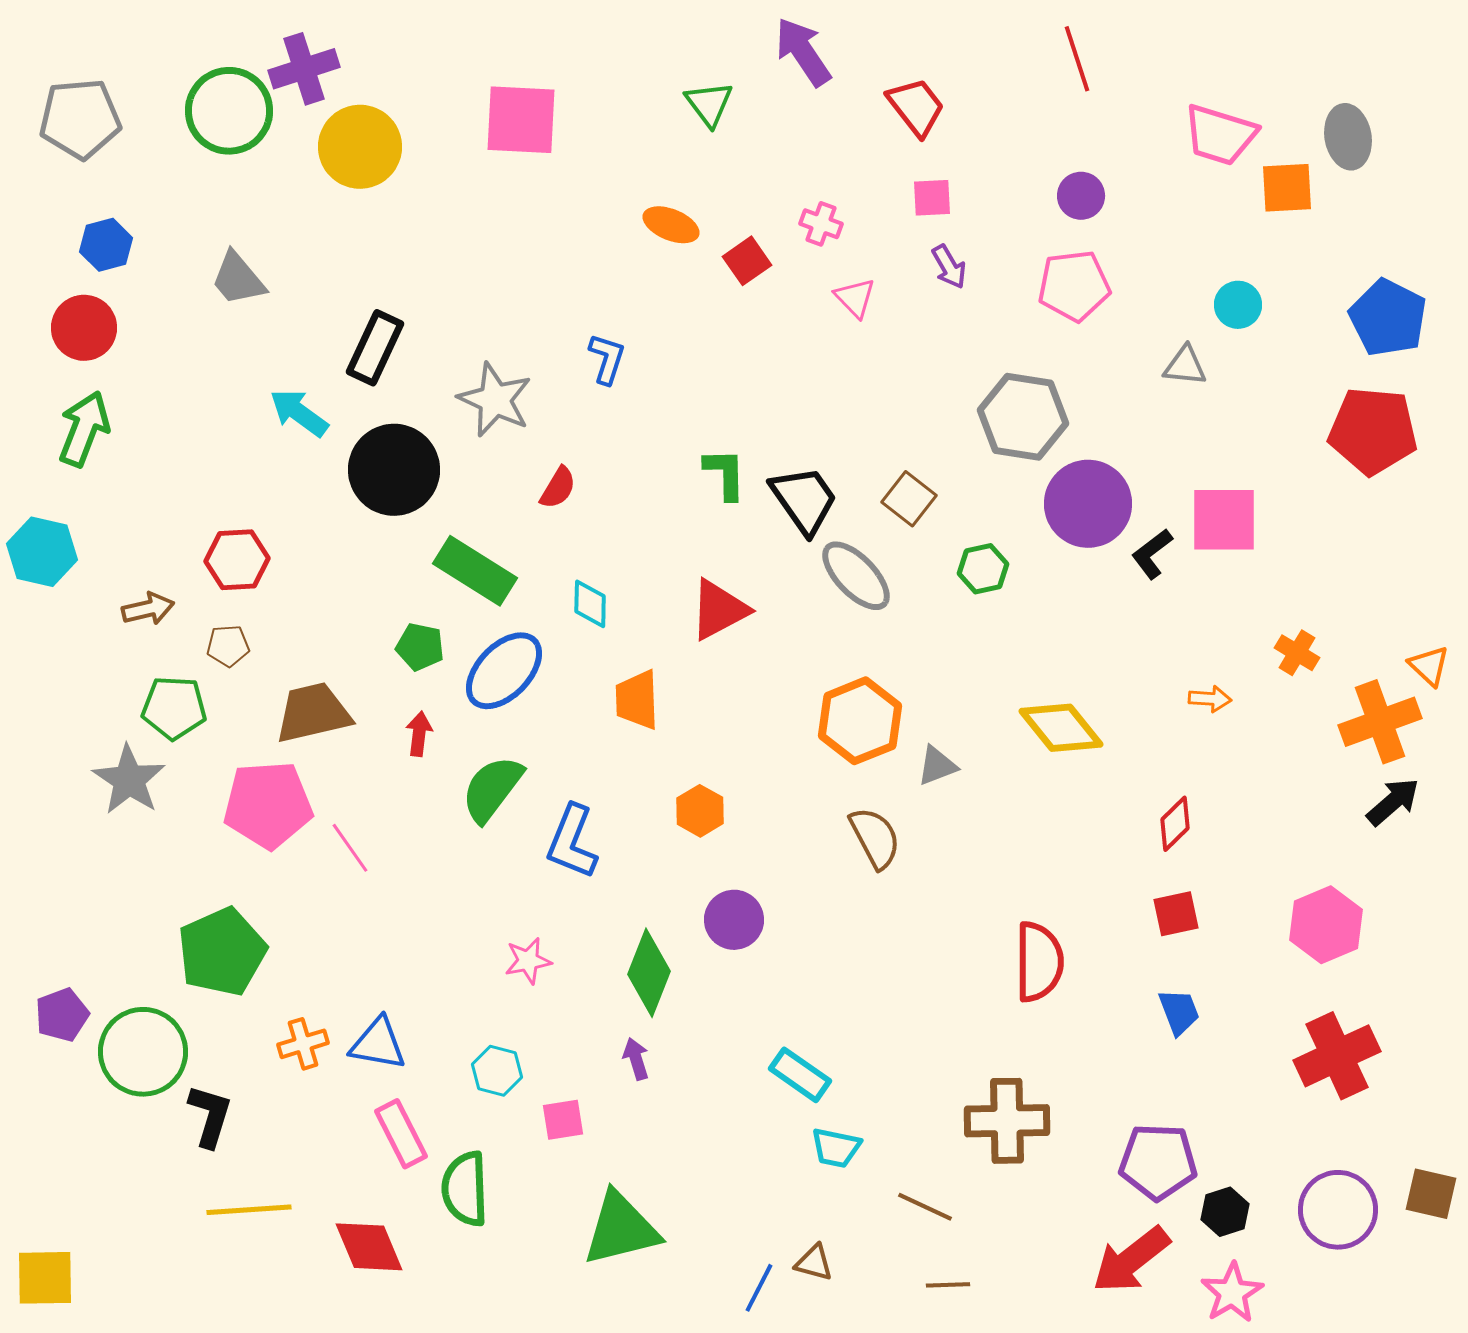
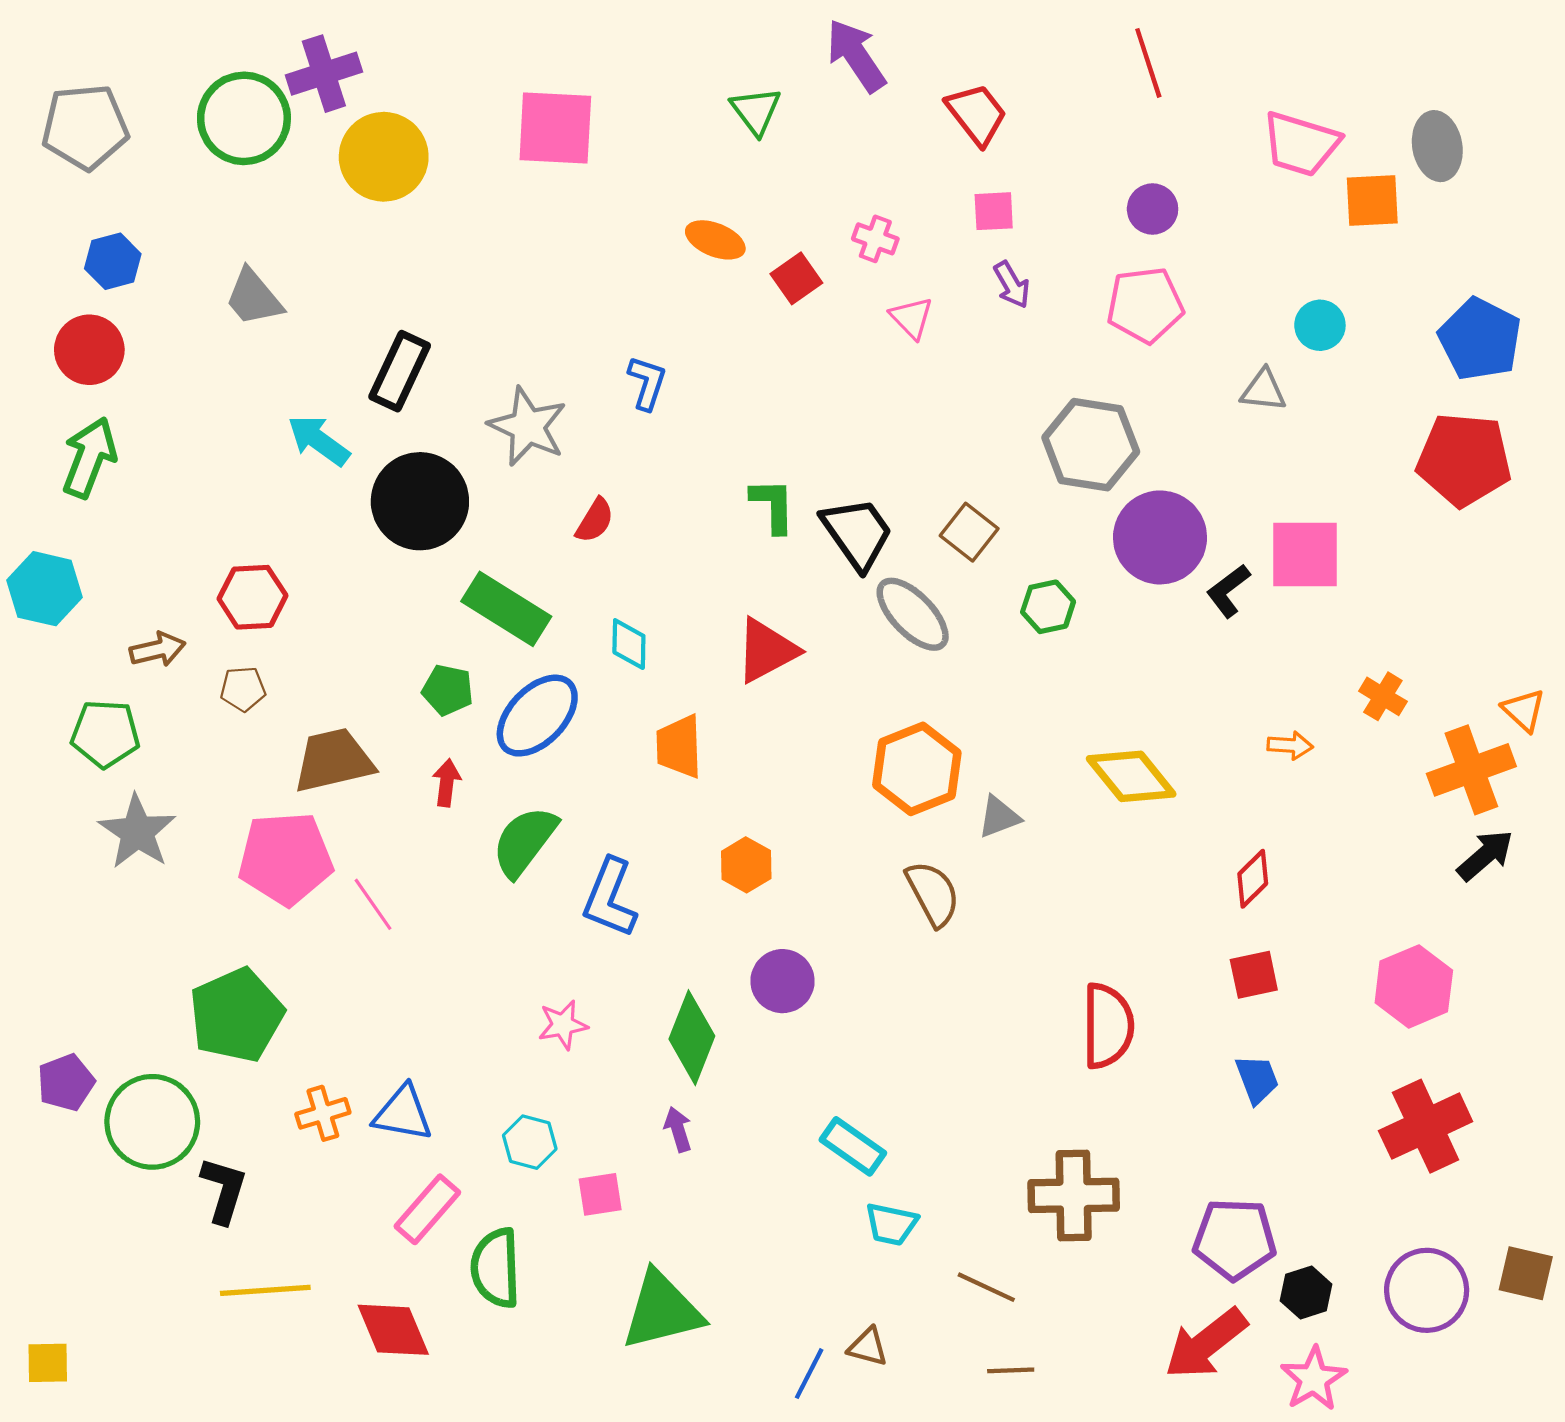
green pentagon: (174, 708) -> (105, 734), moved
pink rectangle: (401, 1134) -> (427, 1209), turned 68
yellow square: (45, 1278) -> (48, 1363), size x0.7

